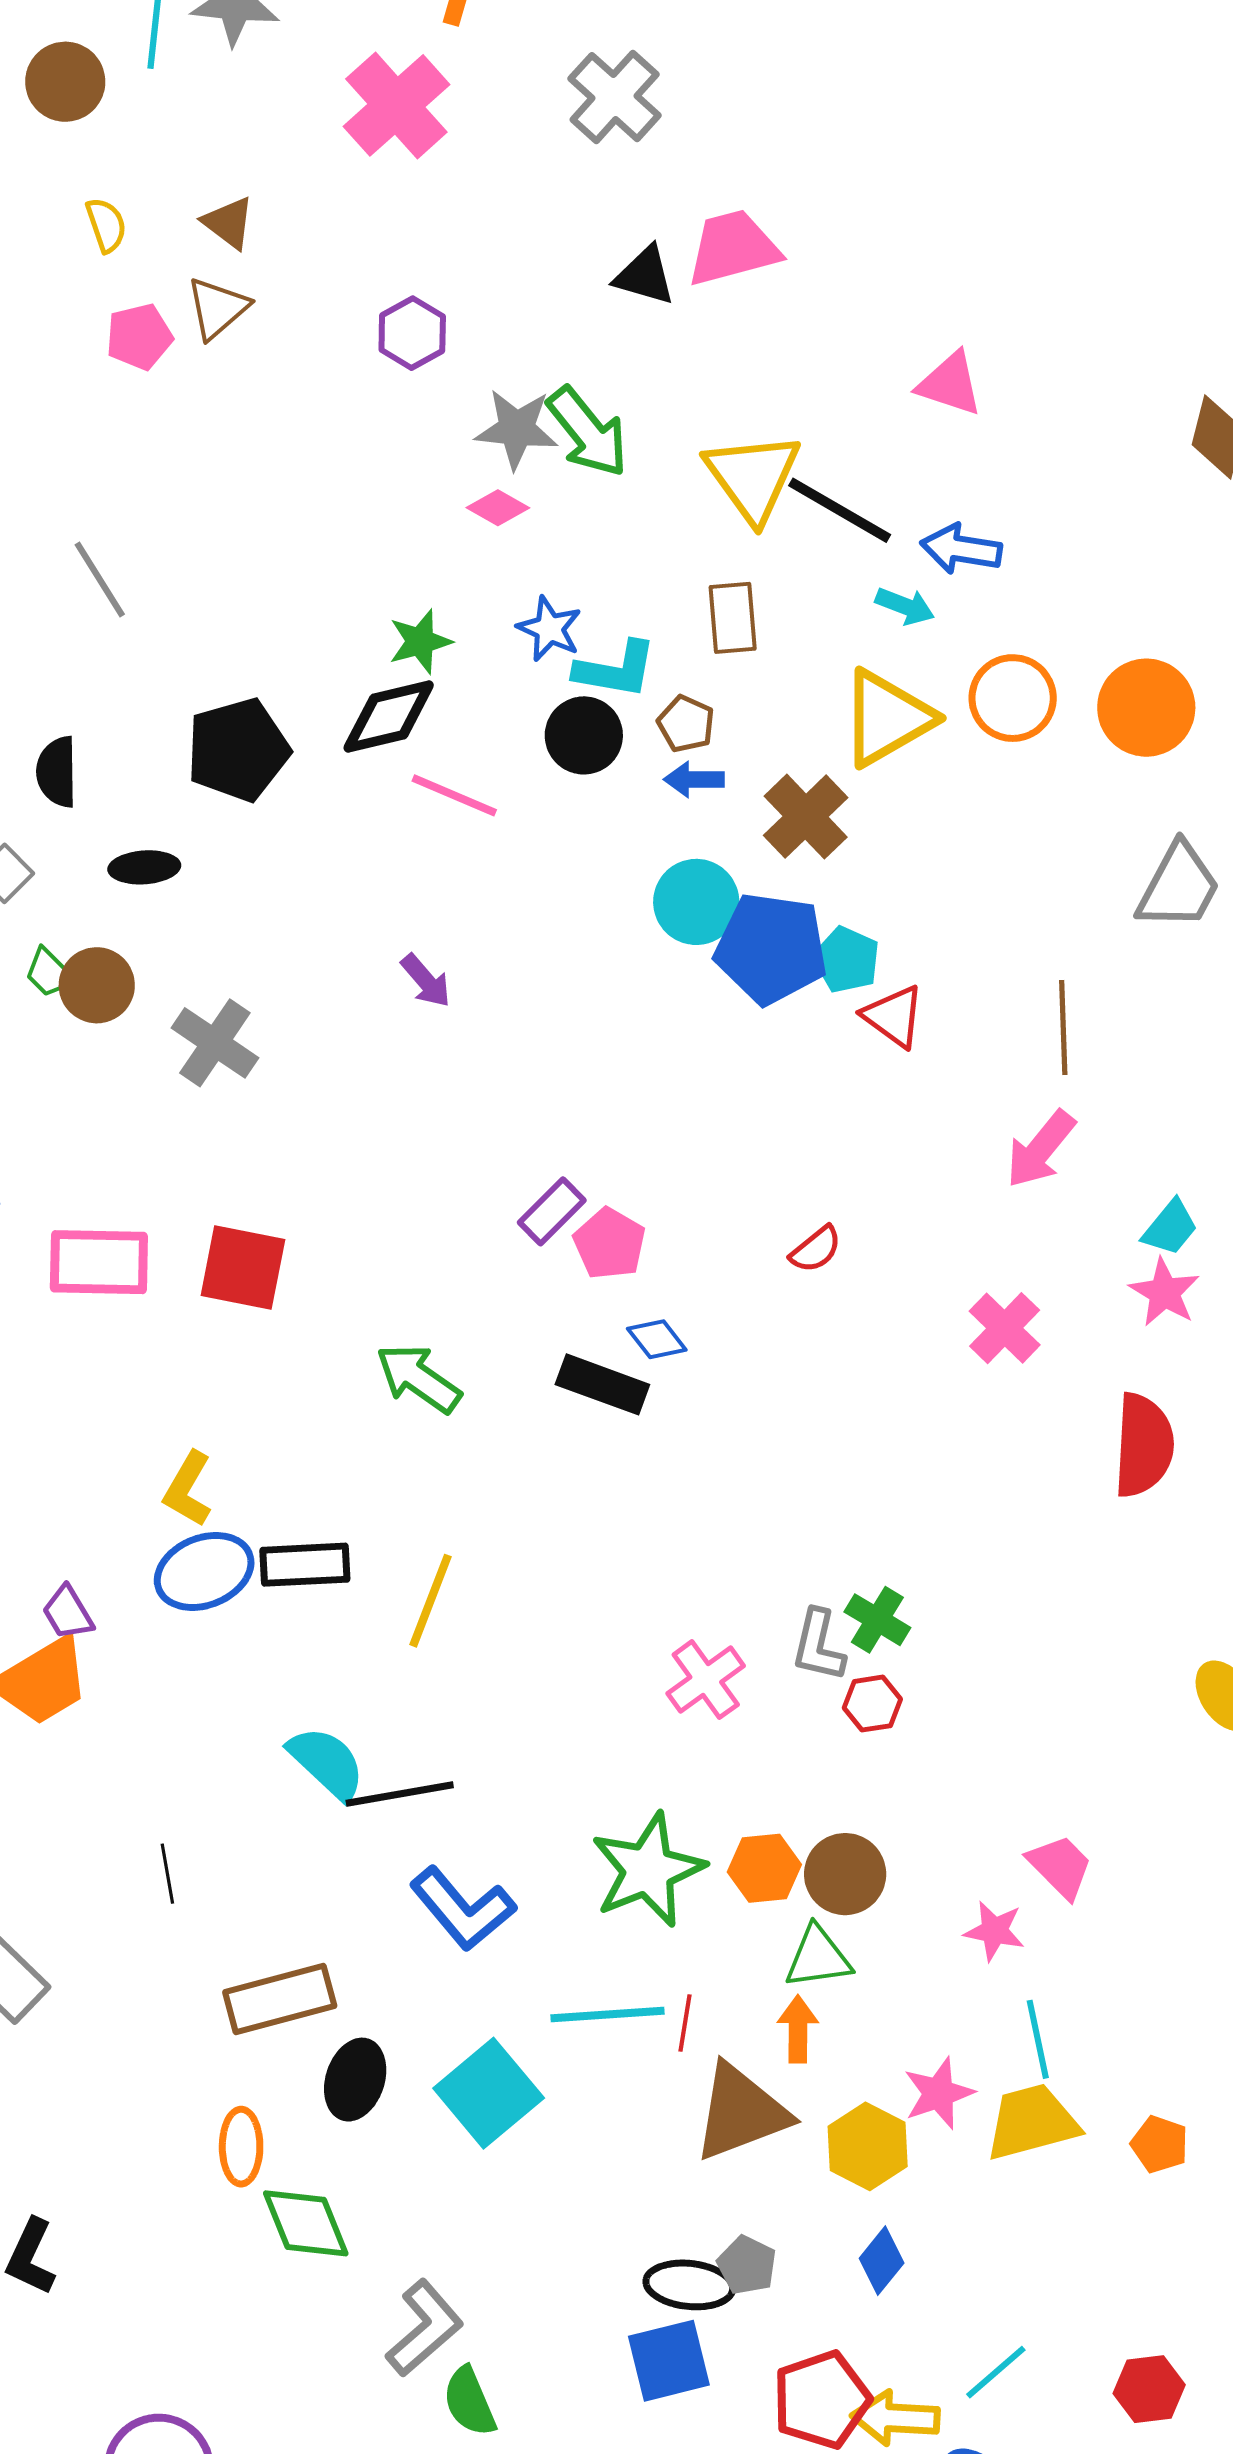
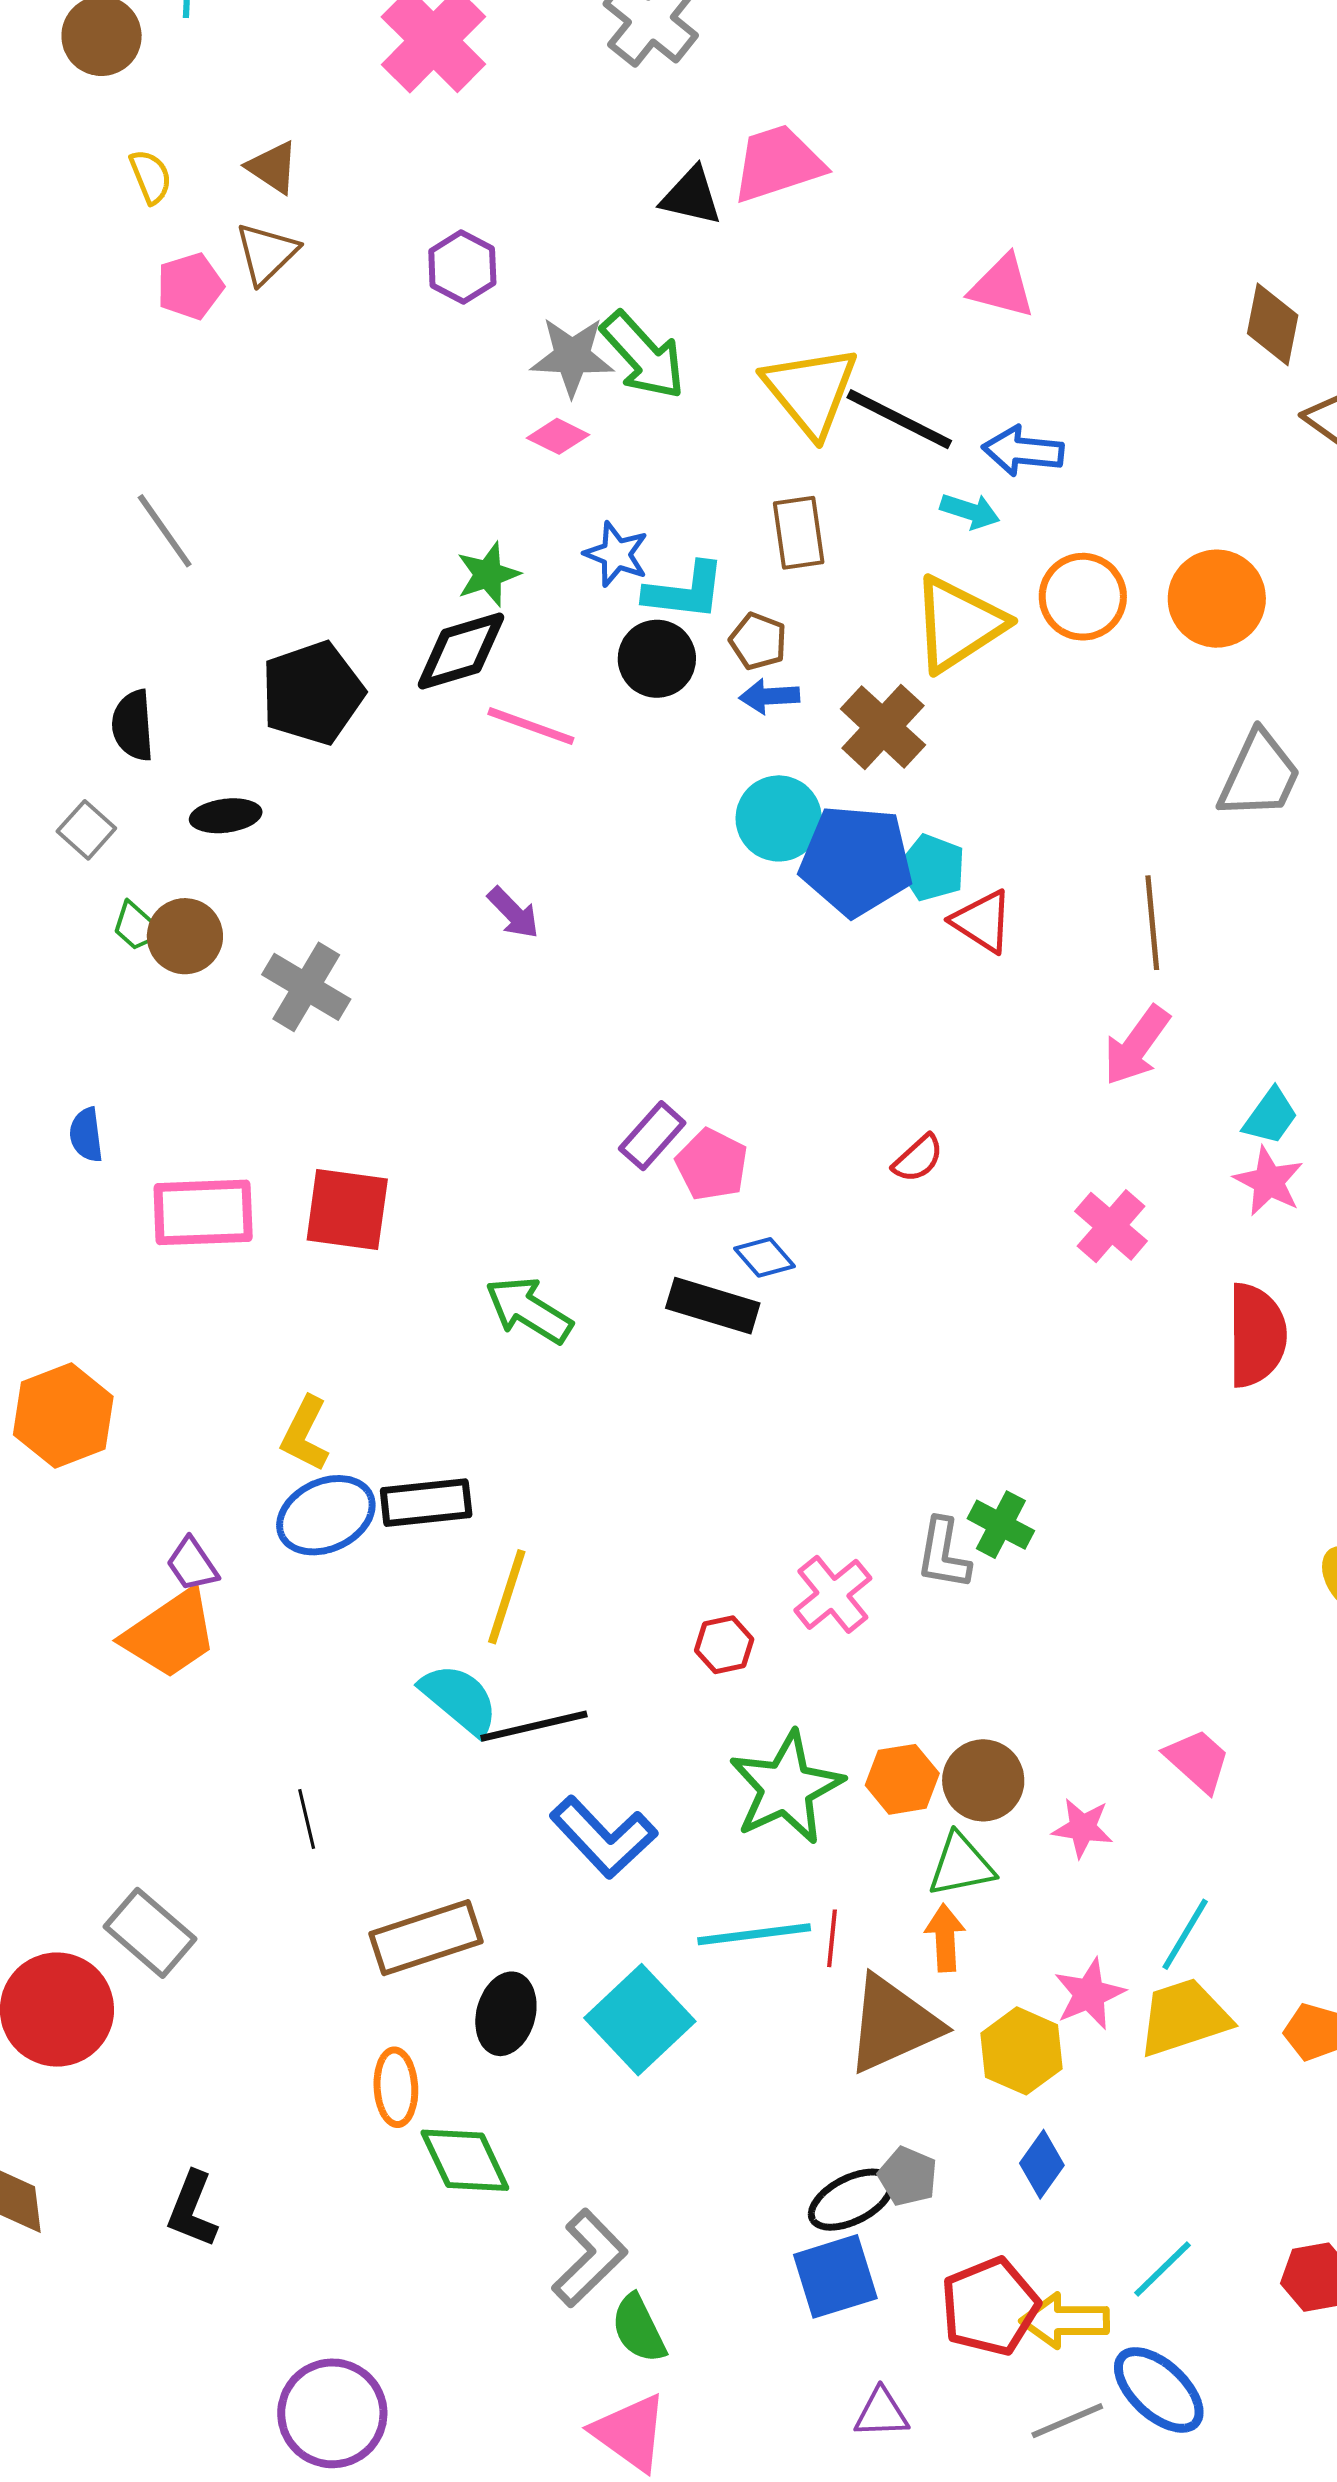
yellow line: (431, 1601) -> (507, 1597), moved
red hexagon: (872, 1704) -> (724, 1645), moved
pink star: (994, 1931) -> (1083, 1828), moved
cyan line: (1038, 2039) -> (1185, 1934), turned 46
black ellipse: (689, 2285) -> (851, 2200), turned -30

